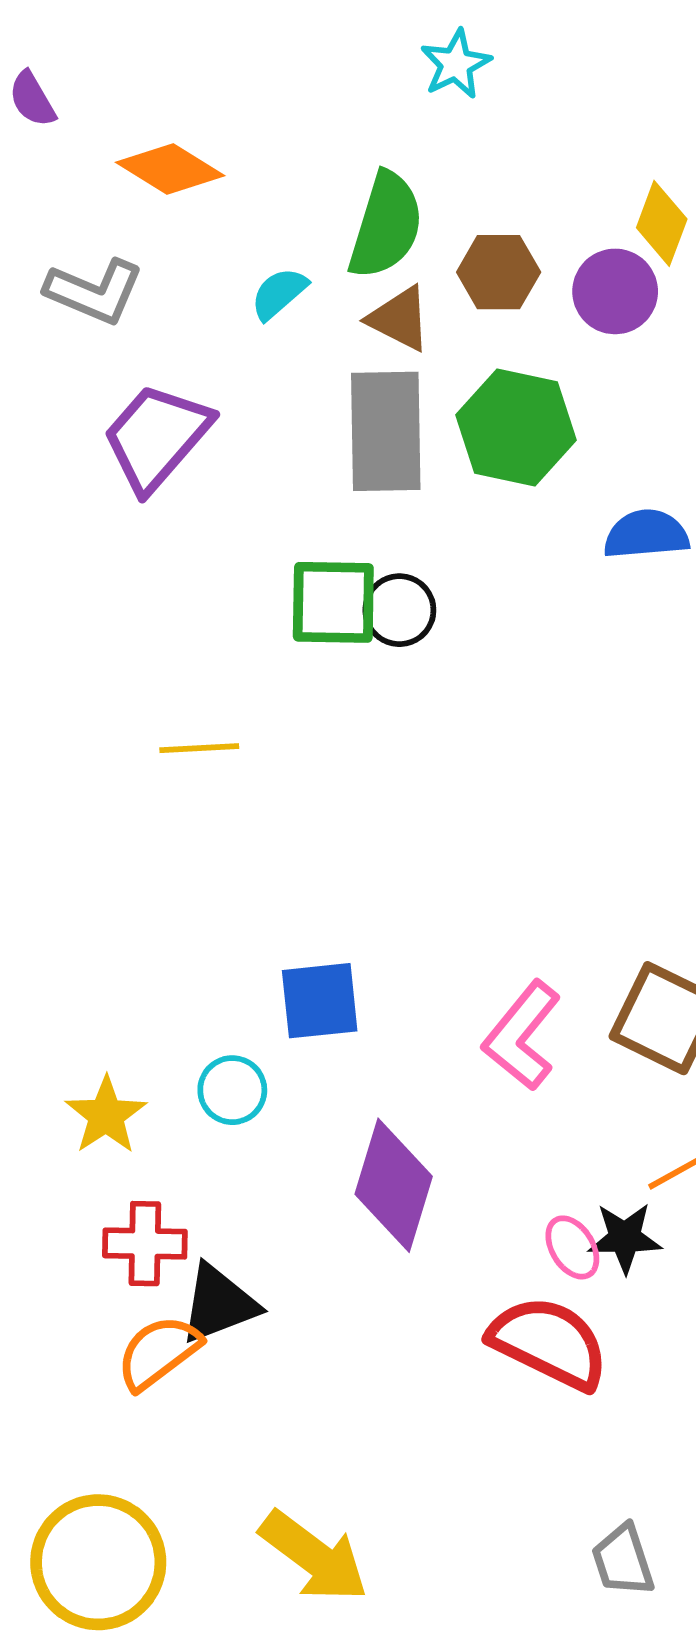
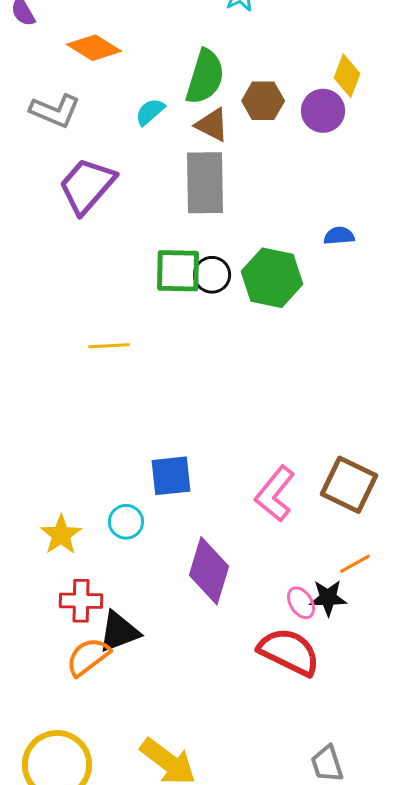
green hexagon: (516, 427) -> (272, 278), moved
blue semicircle: (646, 534) -> (339, 236), size x0.7

